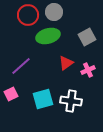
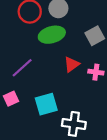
pink cross: (88, 70) -> (96, 72), turned 32
white cross: (71, 101) -> (74, 124), moved

